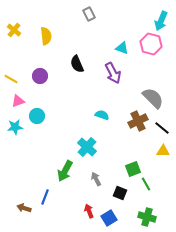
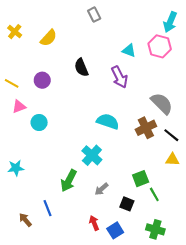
yellow semicircle: (46, 36) -> (49, 38), turned 48
cyan semicircle: (102, 115) -> (108, 121), size x1.5
cyan star: (15, 127) -> (16, 168), moved
gray arrow: (96, 179) -> (101, 189), turned -104
blue line: (45, 197) -> (48, 208), turned -42
brown arrow: (24, 208) -> (25, 220), turned 32

